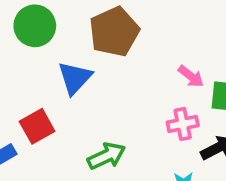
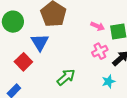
red square: (37, 126) -> (23, 62), moved

